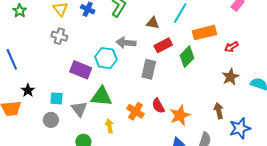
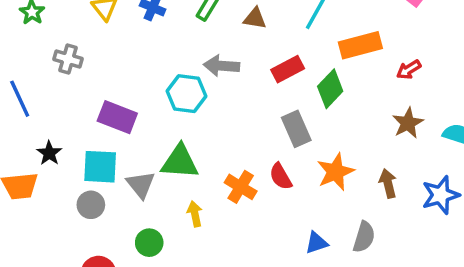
brown triangle: (153, 23) -> (255, 18), moved
gray cross: (59, 36) -> (68, 59), moved
gray rectangle: (149, 69) -> (296, 129), moved, turned -36
purple rectangle: (81, 70) -> (117, 117), moved
cyan square: (56, 98) -> (100, 167), size x1.5
orange star: (180, 115) -> (335, 172), moved
blue star: (240, 128) -> (441, 195), moved

